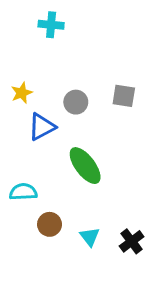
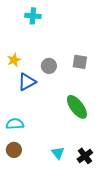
green ellipse: (85, 166) -> (77, 107), moved
brown circle: (50, 224) -> (14, 150), moved

